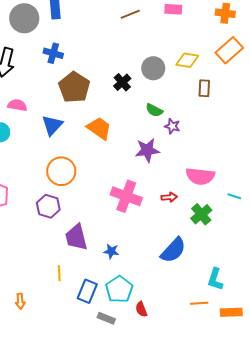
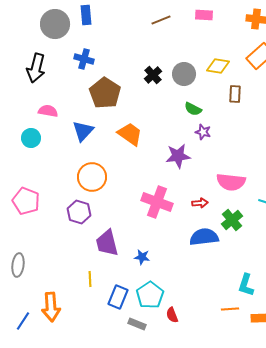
black cross: (122, 82) -> (153, 75), moved
green semicircle: (154, 110) -> (193, 109), moved
blue semicircle: (173, 250) -> (204, 237), moved, turned -140
orange arrow: (20, 301) -> (51, 307), size x1.8

